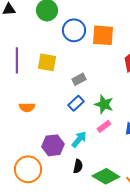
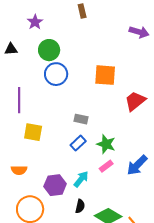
blue circle: (74, 30) -> (56, 74), moved
yellow square: (47, 62) -> (33, 132), moved
gray rectangle: (79, 79) -> (81, 119), turned 40
orange semicircle: (27, 107) -> (19, 170), moved

